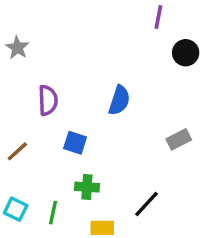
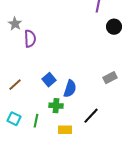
purple semicircle: (48, 100) -> (30, 39), moved
blue semicircle: (119, 100) -> (70, 89), moved
blue square: (75, 143) -> (49, 80), turned 32

